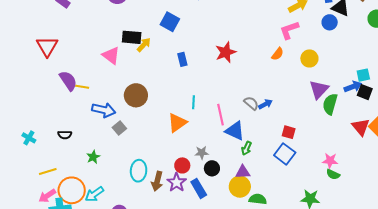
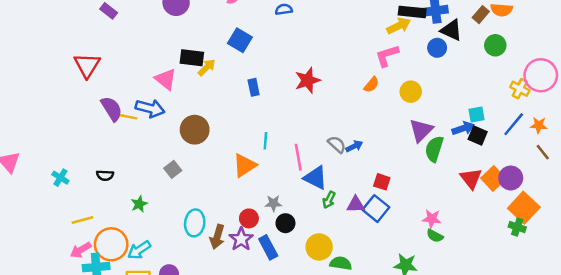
blue arrow: (104, 110) -> (150, 108), moved
purple triangle: (243, 172) -> (356, 205), moved

